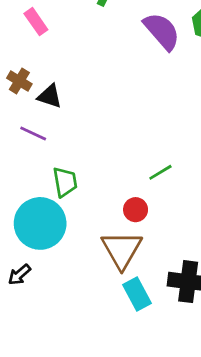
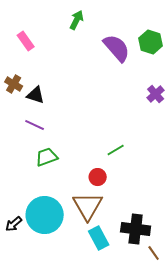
purple line: (33, 134) -> (35, 125), moved
green trapezoid: (65, 182) -> (47, 157), turned -100
cyan circle: (40, 223) -> (45, 215), moved

